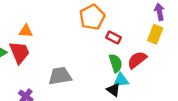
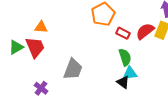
red semicircle: (137, 60) -> (145, 31), moved
gray trapezoid: (60, 76) -> (73, 69), turned 120

